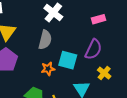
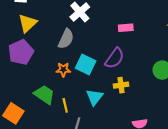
yellow cross: (104, 73) -> (121, 85), turned 32

